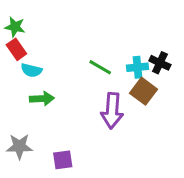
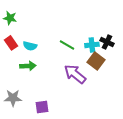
red rectangle: (16, 49) -> (11, 43), moved
cyan semicircle: (31, 70) -> (30, 46), moved
purple arrow: (112, 111) -> (75, 74), turned 125

